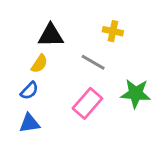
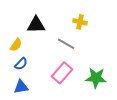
yellow semicircle: (39, 64) -> (16, 45), moved
green star: (136, 93) -> (96, 78), moved

